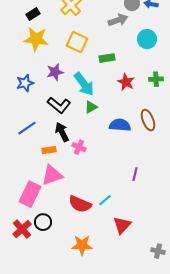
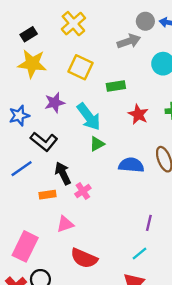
black L-shape: (59, 105) -> (44, 142), moved
pink cross: (79, 147) -> (83, 191), turned 32
pink triangle: (52, 175) -> (65, 224), moved, size x0.7
cyan line: (105, 200) -> (139, 254), moved

